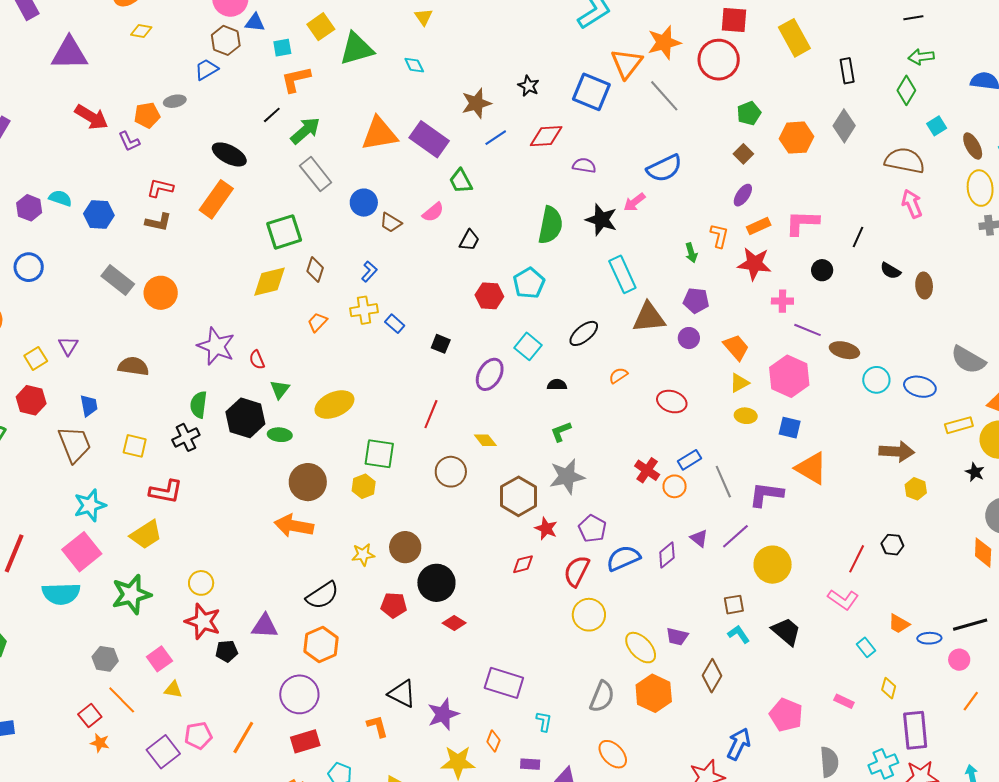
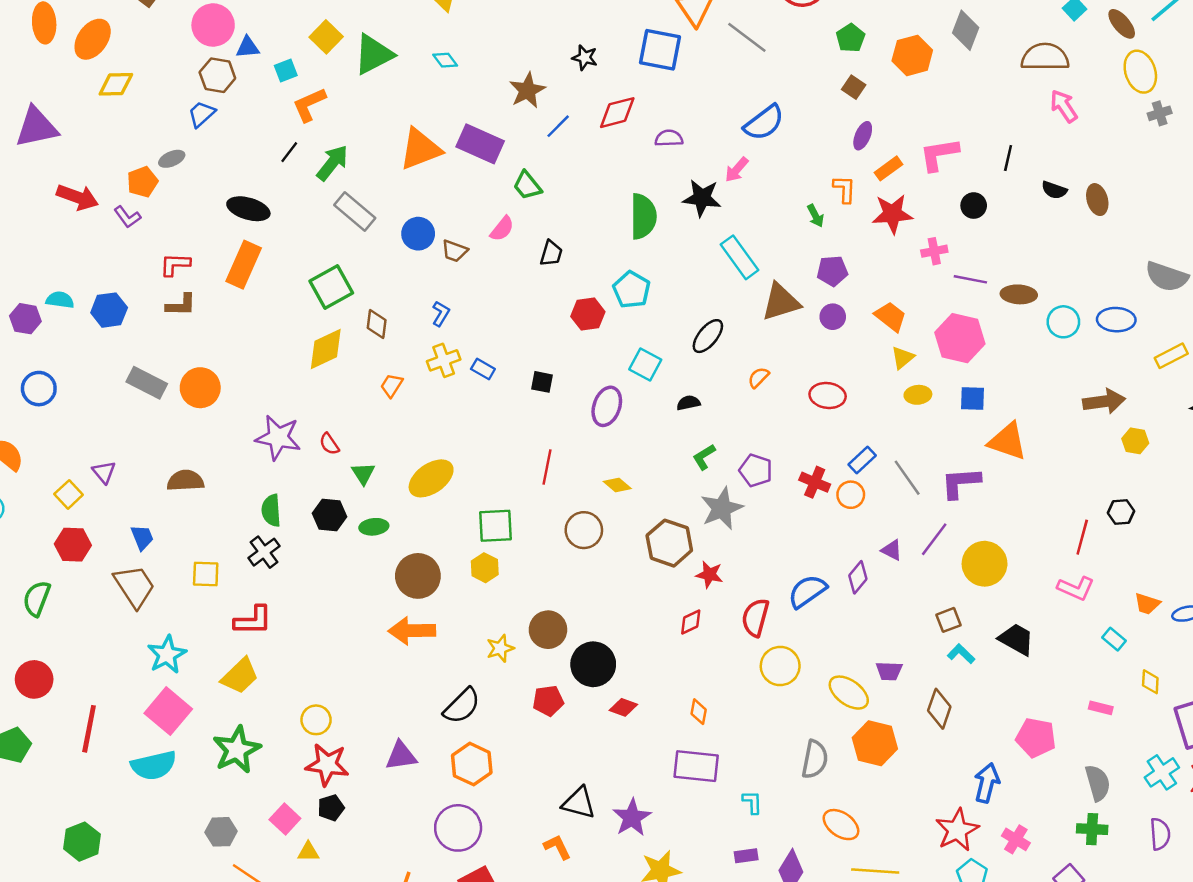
yellow diamond: (141, 31) -> (116, 84), size x1.4
black hexagon: (245, 418) -> (329, 515), size x0.7
purple pentagon: (592, 529) -> (756, 470), moved
black pentagon: (227, 651) -> (331, 808), moved
orange diamond: (493, 741) -> (699, 712), moved

